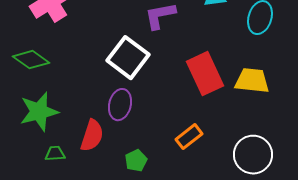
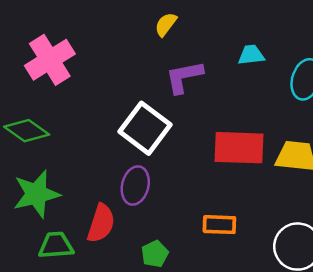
red rectangle: (205, 74) -> (239, 148), turned -63
orange rectangle: (189, 137) -> (219, 225), turned 40
green trapezoid: (55, 154) -> (56, 245), size x1.4

